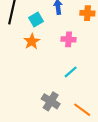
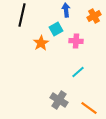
orange cross: (87, 13) -> (94, 16), turned -32
cyan square: (36, 19) -> (56, 29), moved

